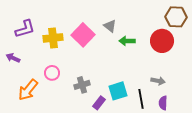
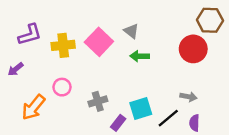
green arrow: (127, 41) -> (140, 56), moved
purple arrow: (13, 58) -> (15, 69), turned -64
black line: (141, 99) -> (168, 118), turned 60

